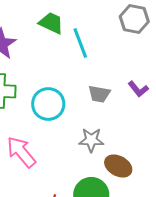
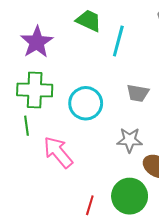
cyan line: (80, 43) -> (118, 41), turned 36

